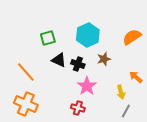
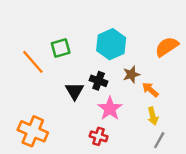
black triangle: (59, 60) -> (75, 91), moved, turned 35
orange line: (26, 72) -> (33, 62), moved
orange arrow: (136, 77) -> (150, 90), moved

